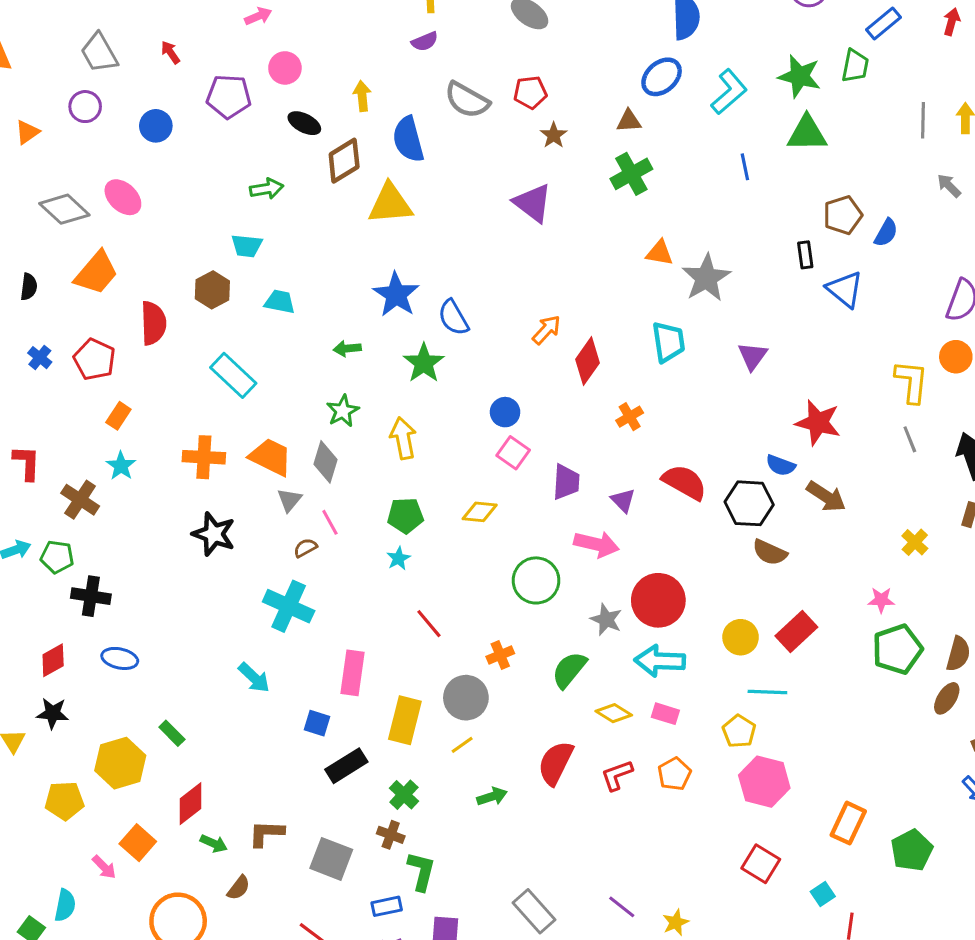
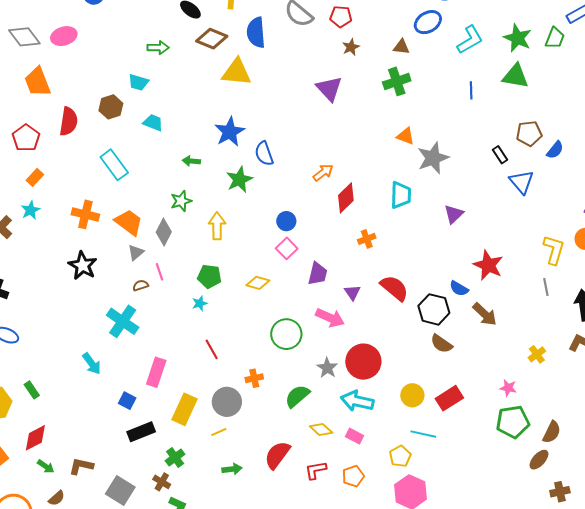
brown diamond: (344, 161) -> (212, 39), turned 44
pink ellipse: (123, 197) -> (64, 36), turned -70
black rectangle: (805, 255) -> (500, 155), turned -36
orange trapezoid: (96, 273) -> (38, 82), turned 108

